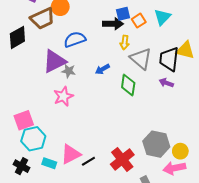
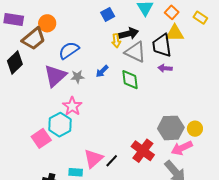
orange square: (139, 21) -> (172, 12), moved
black arrow: (113, 24) -> (129, 34), moved
gray star: (69, 71) -> (77, 77), moved
cyan hexagon: (33, 139) -> (60, 125), moved
pink arrow: (174, 168) -> (182, 148), moved

